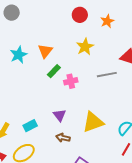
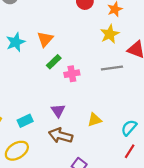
yellow star: (85, 47) -> (110, 34), moved
yellow triangle: (93, 122) -> (94, 120), size x0.6
brown arrow: (63, 138) -> (61, 136), size x1.5

